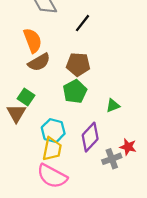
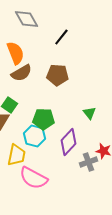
green pentagon: (75, 91) -> (43, 119), moved, turned 30
green triangle: (113, 106) -> (89, 113), turned -48
yellow trapezoid: (52, 149) -> (16, 155), moved

